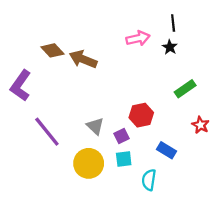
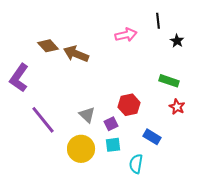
black star: (170, 47) -> (177, 41), moved
green rectangle: (185, 89) -> (169, 81), turned 54
red star: (200, 125) -> (177, 107), moved

